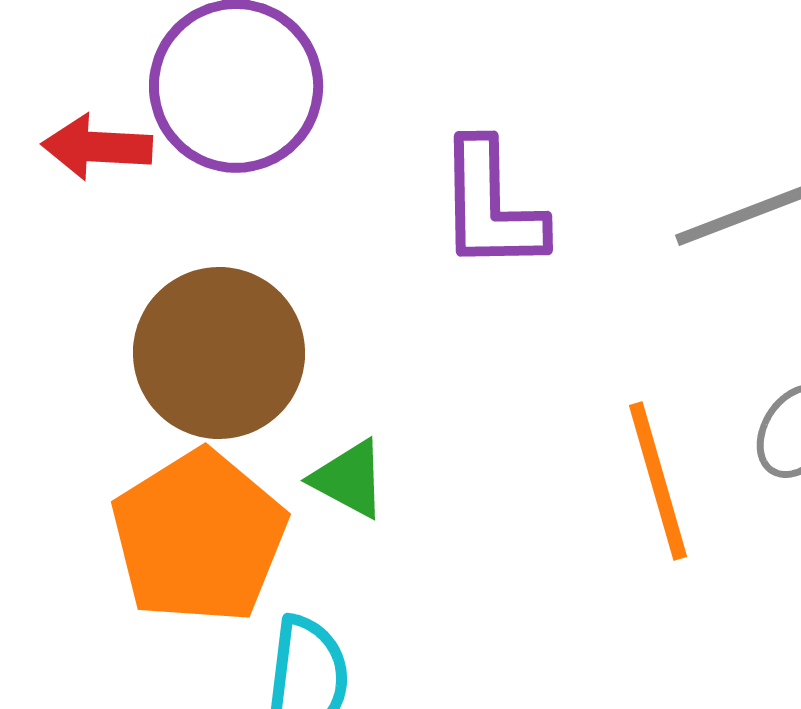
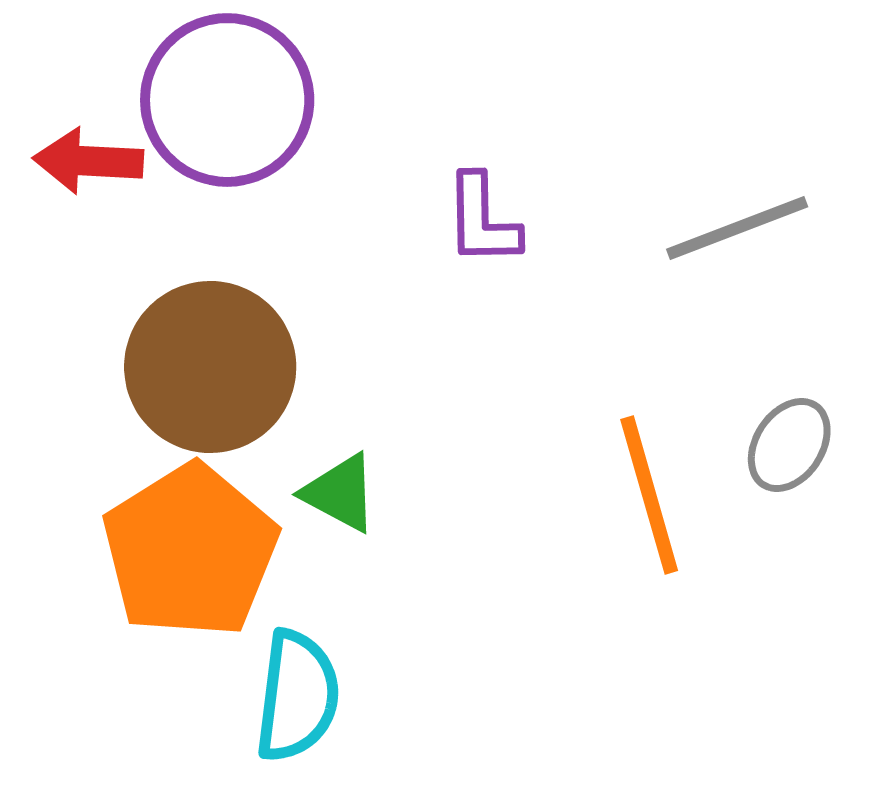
purple L-shape: (491, 206) -> (482, 220), size x0.7

